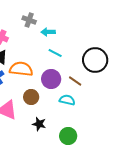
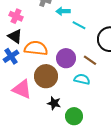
cyan line: (55, 53) -> (79, 25), moved
brown circle: (31, 97) -> (46, 76), size x1.5
green circle: (68, 136) -> (74, 116), moved

